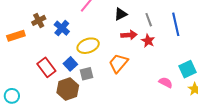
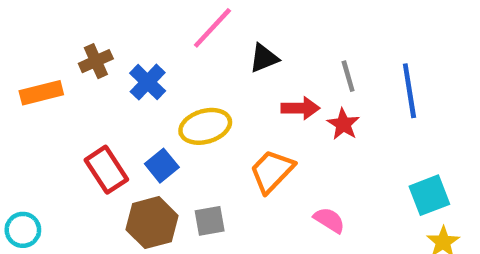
black triangle: (121, 14) -> (264, 58), moved
gray square: (87, 74) -> (210, 221), moved
pink semicircle: (166, 82) -> (329, 220), moved

